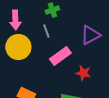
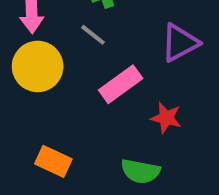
gray line: (46, 31) -> (93, 35), turned -32

